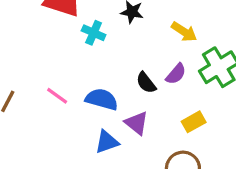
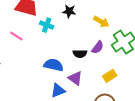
black semicircle: (146, 83) -> (80, 54), turned -48
pink line: (57, 96) -> (16, 36), moved

